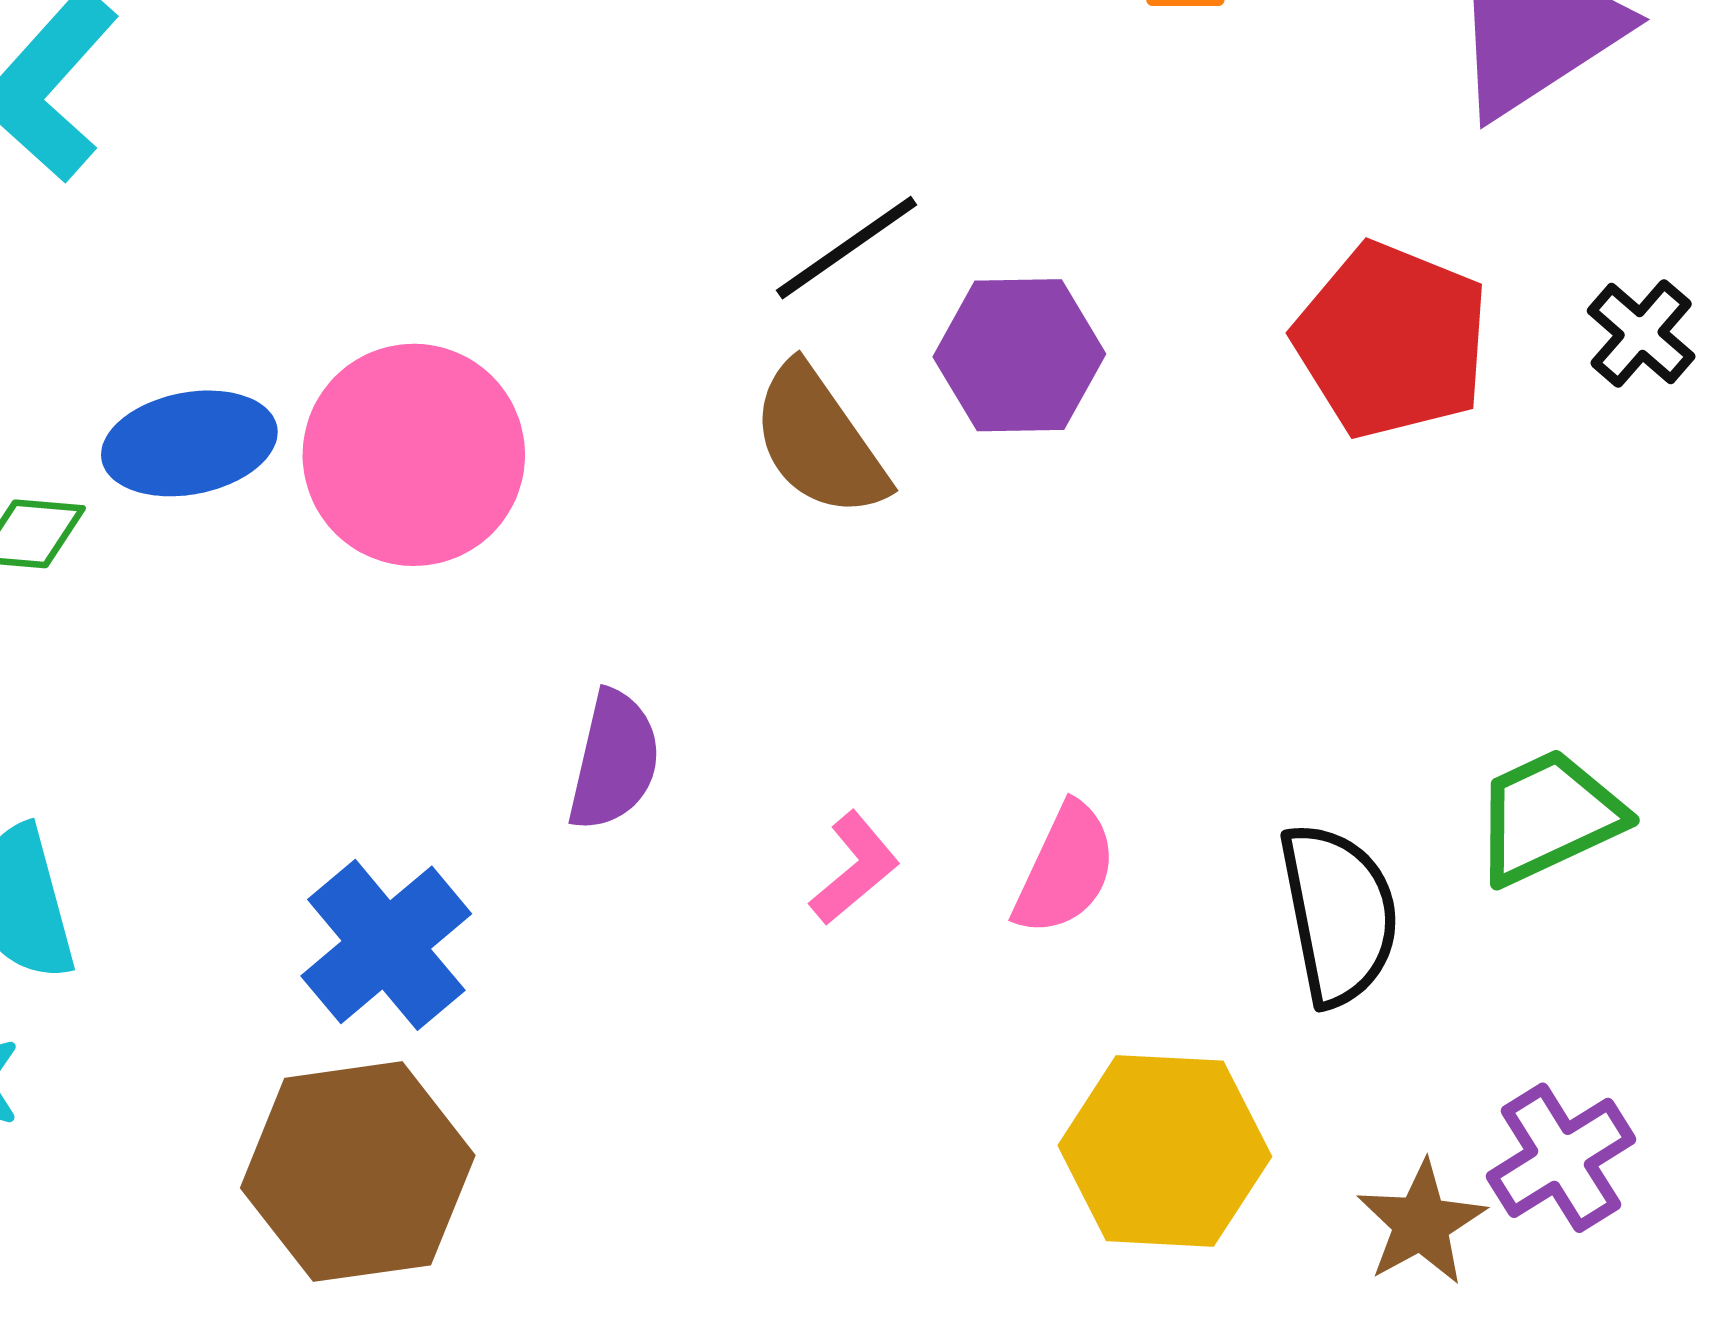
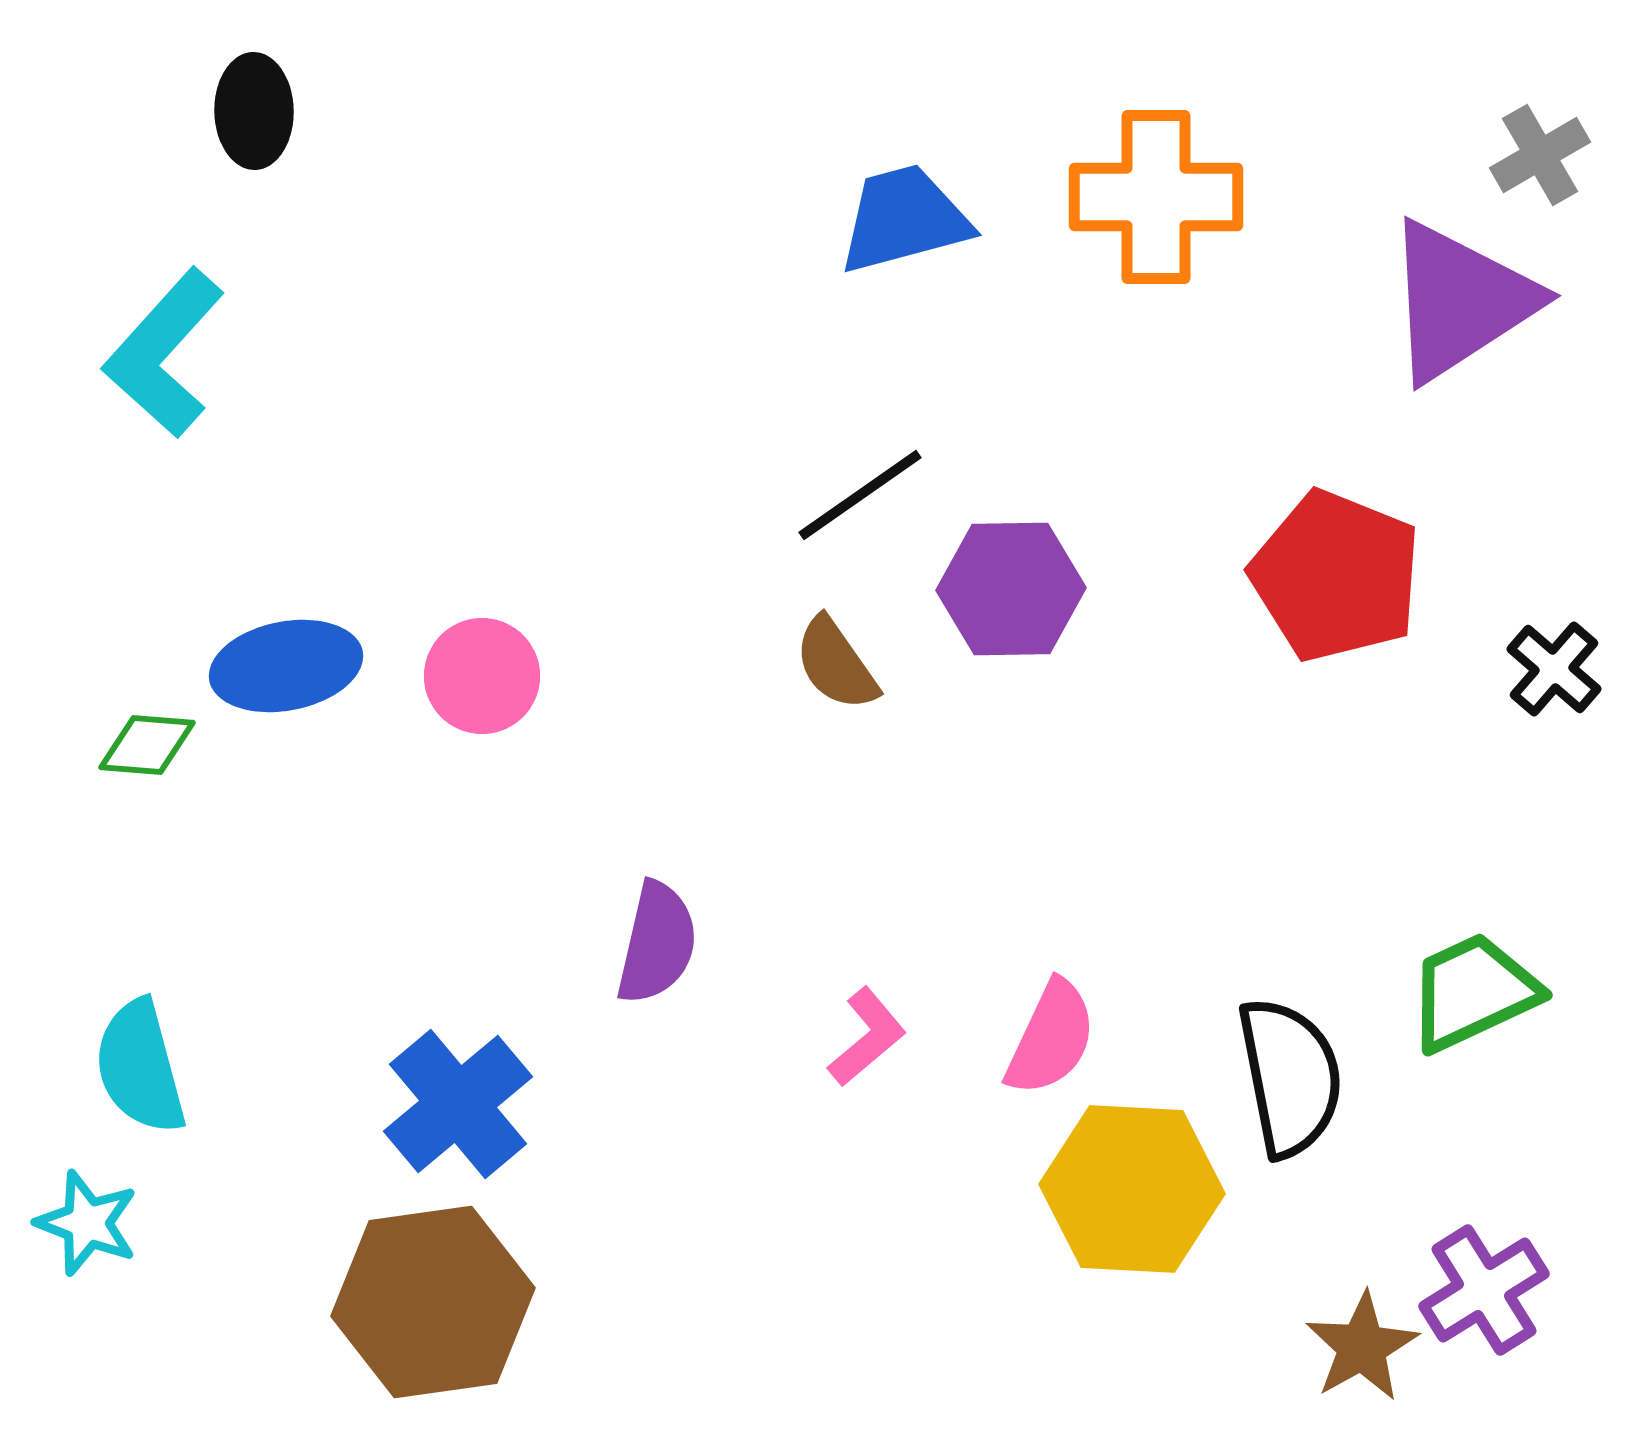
black cross: (1641, 334) -> (1554, 669), moved
brown semicircle: (819, 441) -> (836, 664), size x0.7
pink circle: (414, 455) -> (482, 676), size x0.6
yellow hexagon: (1165, 1151) -> (1132, 1189), moved

